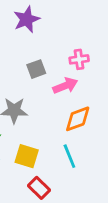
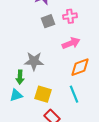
pink cross: (79, 59) -> (70, 16), moved
gray square: (36, 69) -> (48, 21), moved

